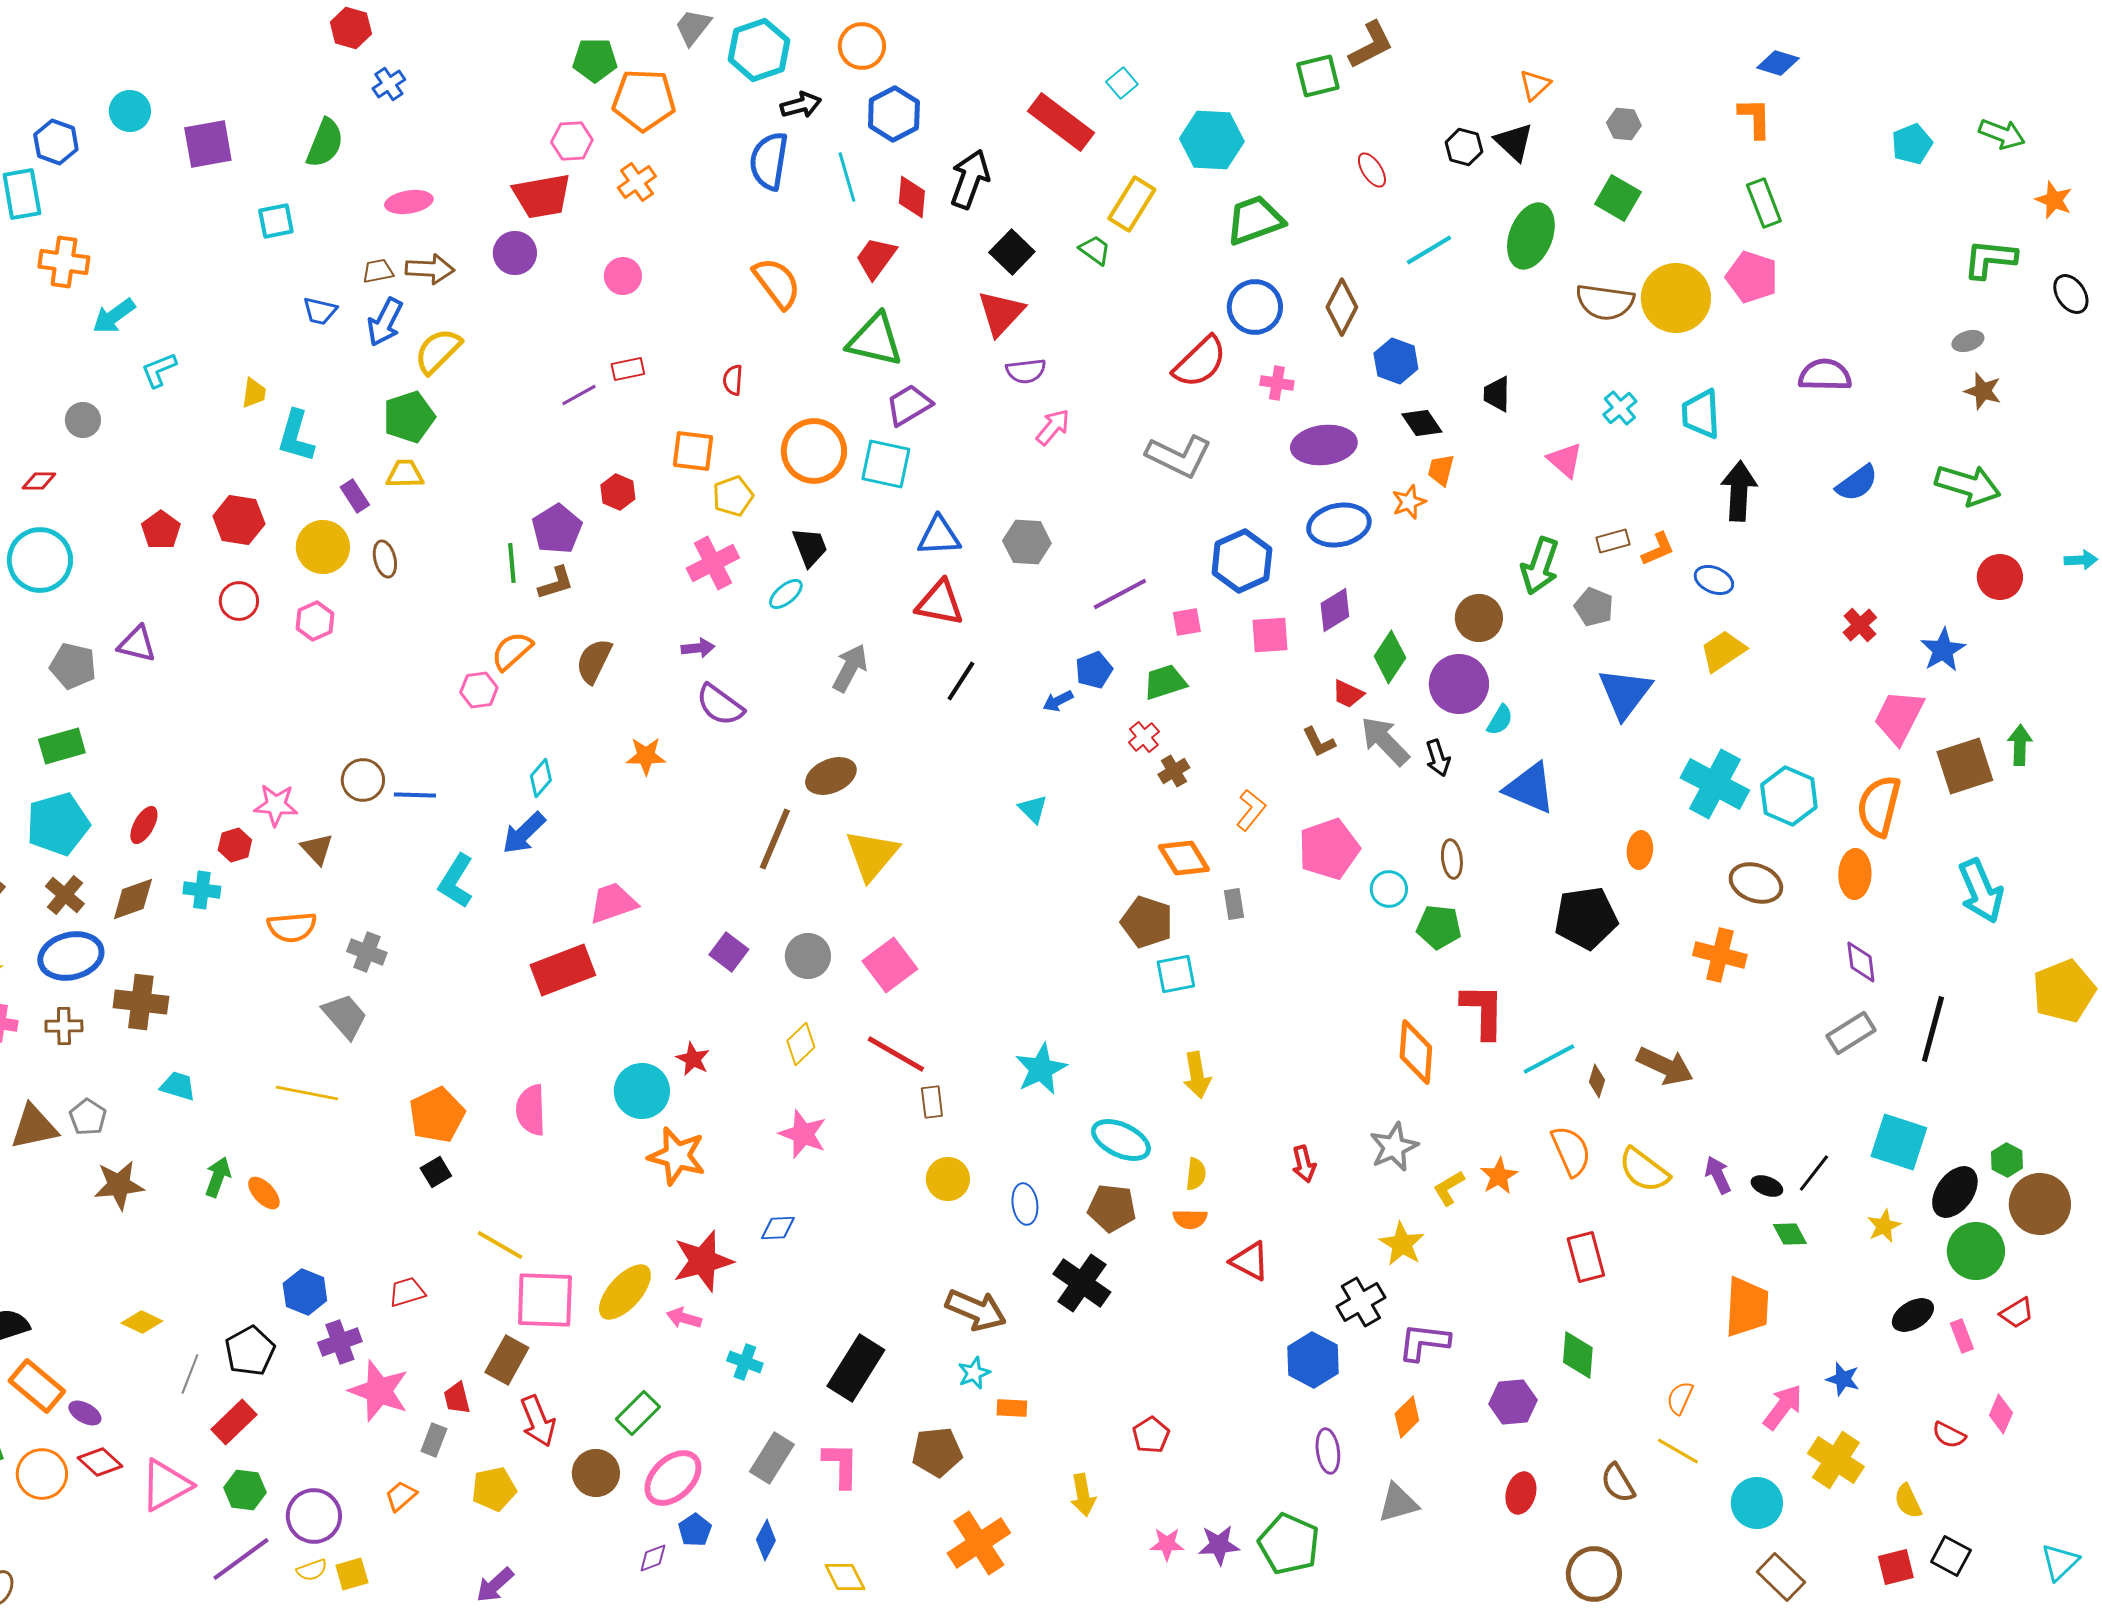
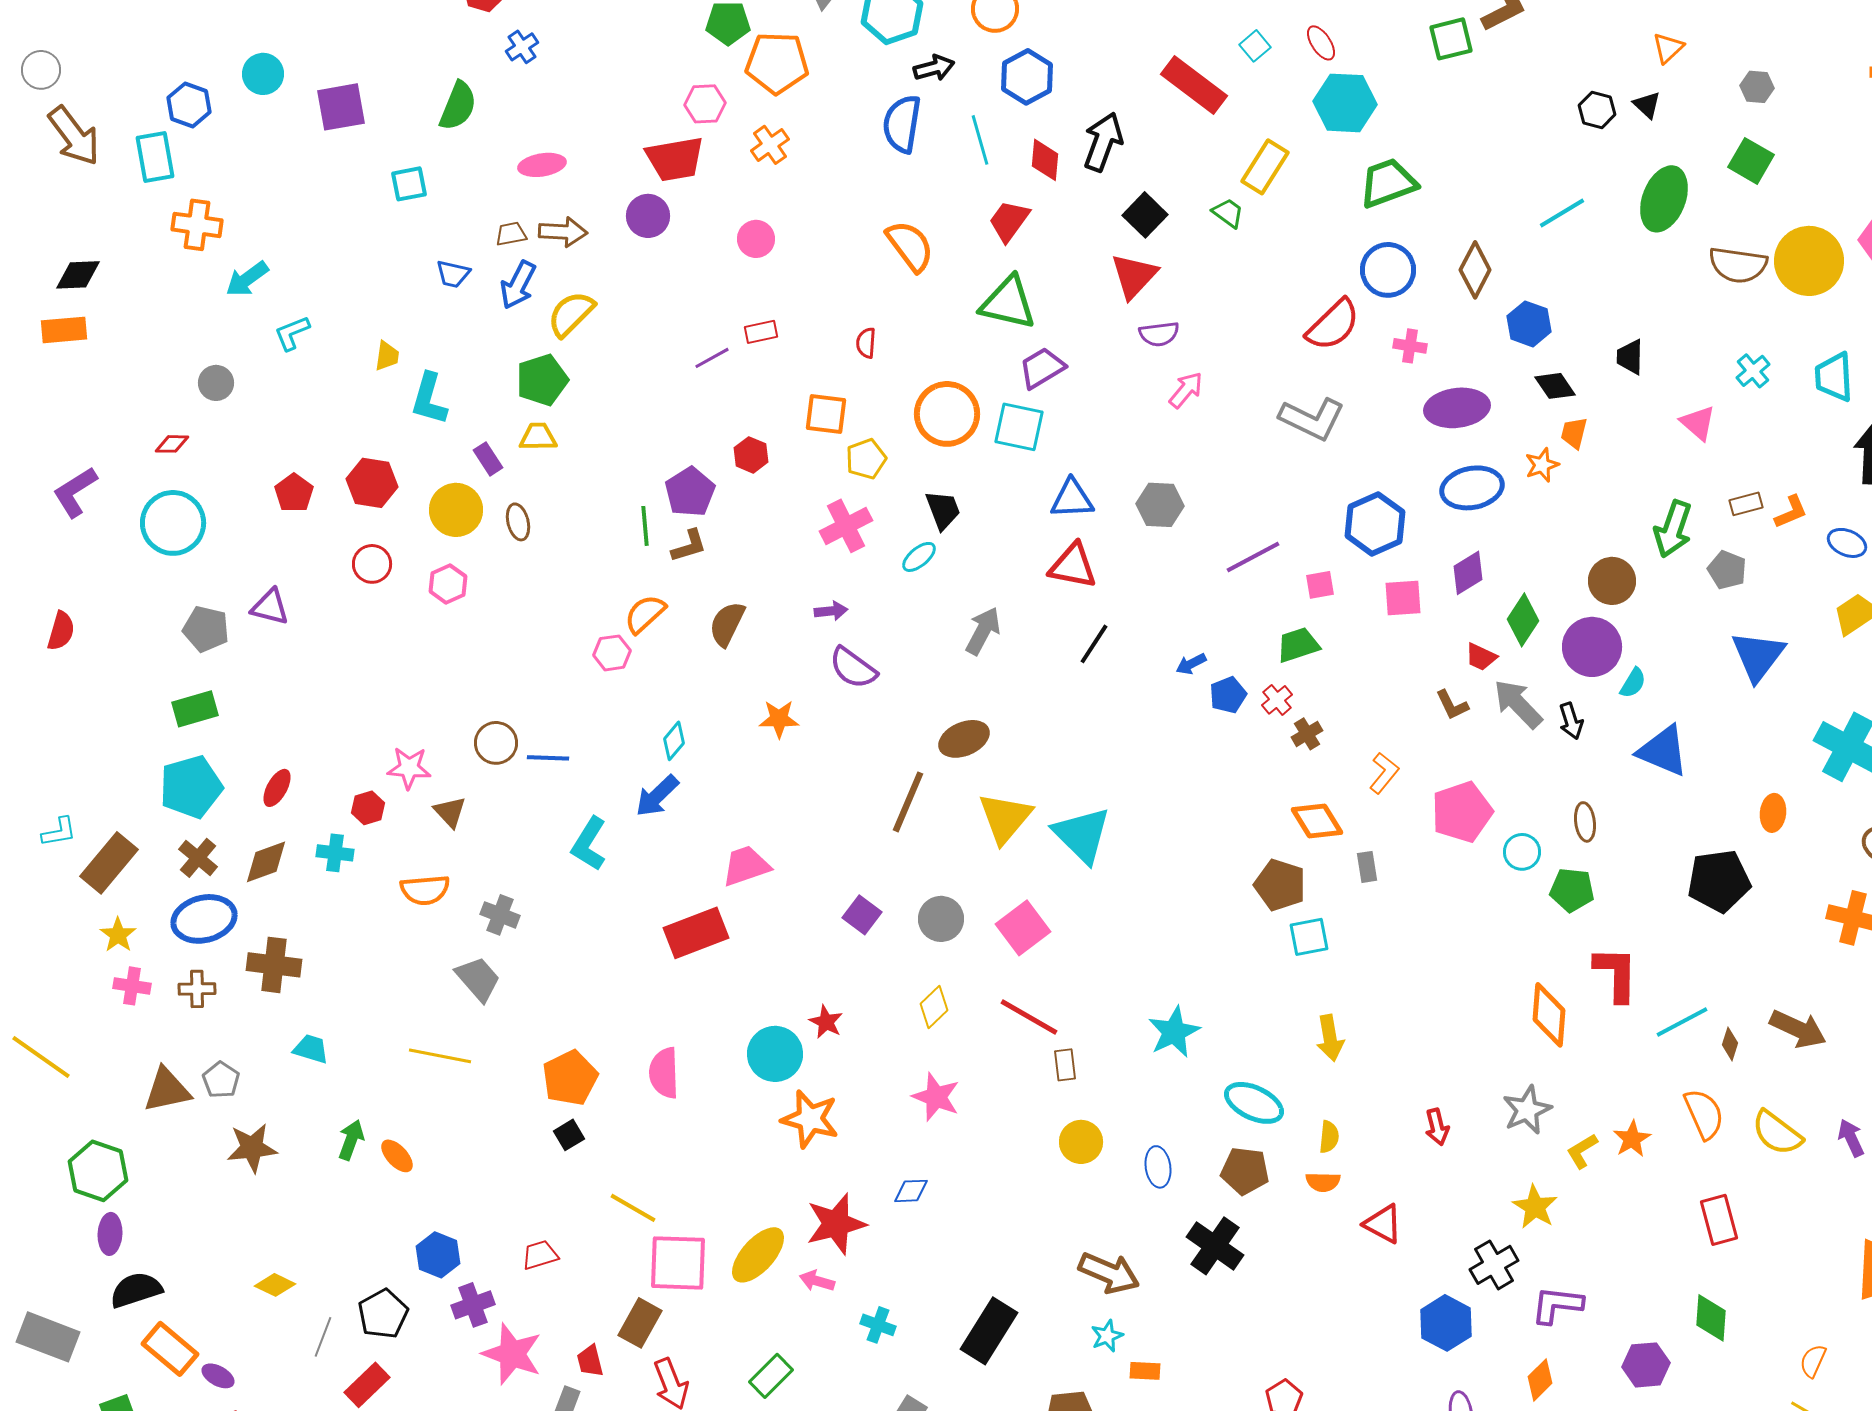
black triangle: (1514, 142) -> (1647, 105), size x0.7
red ellipse: (1372, 170) -> (1321, 43), moved
blue pentagon: (1094, 670) -> (1228, 695), moved
cyan triangle: (1033, 809) -> (1082, 835), moved, size x2.0

